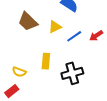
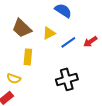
yellow rectangle: (46, 61) -> (28, 57), moved

